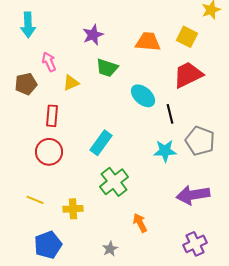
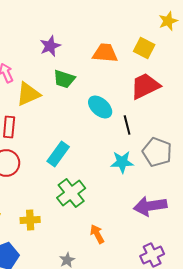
yellow triangle: (71, 83) -> (28, 94), size x1.5

